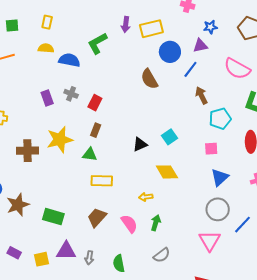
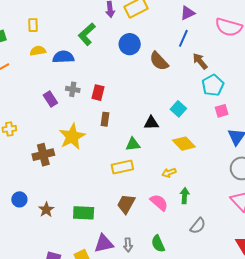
blue circle: (170, 52) -> (130, 44), moved
brown semicircle: (149, 79) -> (159, 61), moved
cyan pentagon: (220, 119) -> (213, 85), moved
black triangle: (140, 144) -> (151, 123), turned 35
green triangle: (90, 154) -> (133, 144), moved
brown star: (18, 205) -> (46, 210), size x0.7

